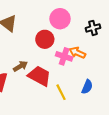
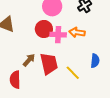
pink cross: (64, 56) -> (58, 35), moved
red trapezoid: (39, 76) -> (49, 64), turned 65

